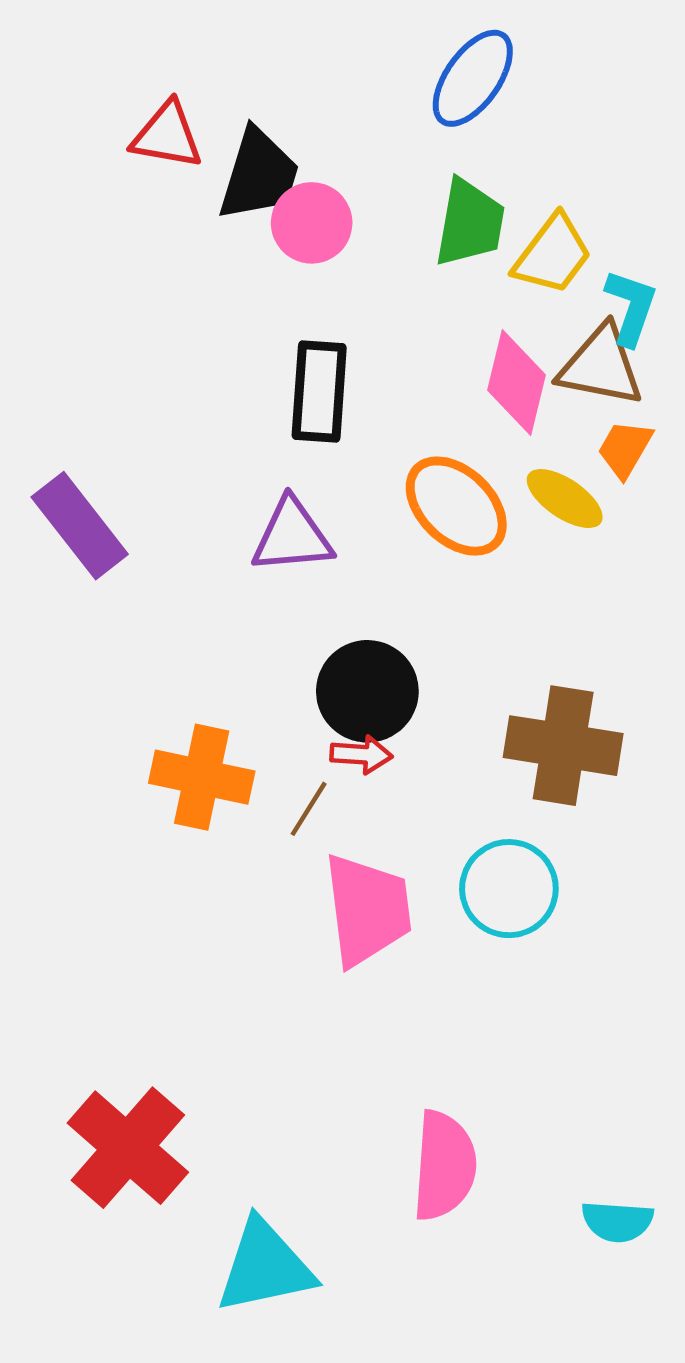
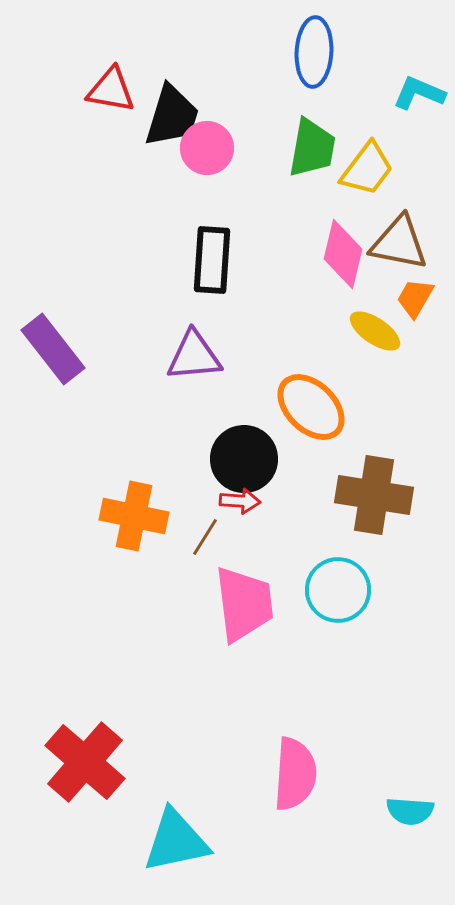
blue ellipse: (473, 78) -> (314, 52), turned -32
cyan L-shape: (631, 307) -> (419, 93), moved, turned -86
orange ellipse: (456, 506) -> (311, 407), moved

